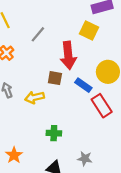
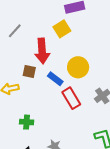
yellow square: (89, 30) -> (62, 29), turned 30

